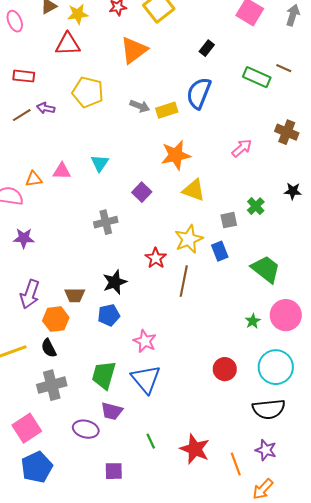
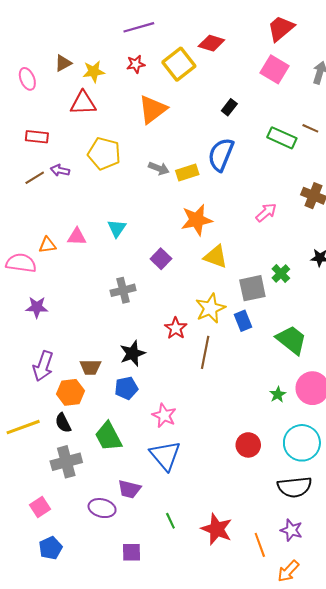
gray square: (229, 220) -> (252, 288), size x1.5
green trapezoid: (104, 375) -> (108, 437), moved, turned -44
pink square: (27, 428) -> (40, 507), size x0.7
blue pentagon: (37, 467) -> (50, 548), size x0.7

